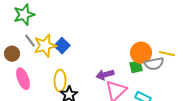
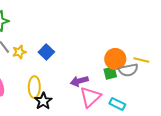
yellow star: (45, 46) -> (19, 52), size x0.6
blue square: (62, 46) -> (46, 52), moved

